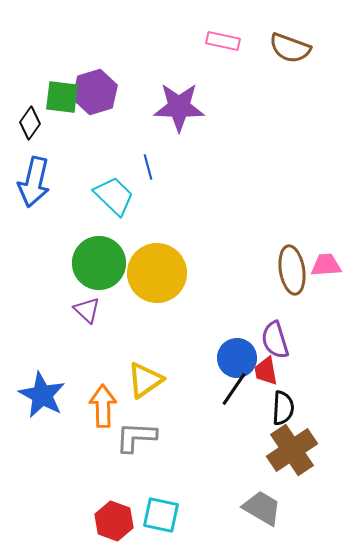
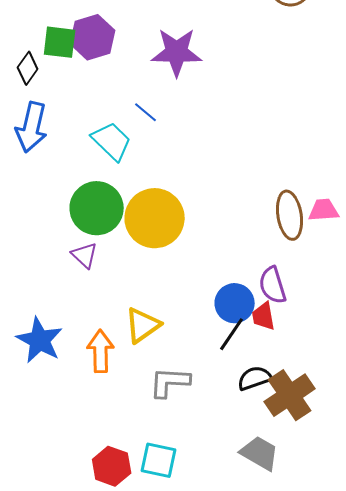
blue line: (148, 167) -> (146, 112), turned -35
black semicircle: (283, 408) -> (255, 378), moved, turned -112
gray L-shape: (136, 437) -> (170, 382), moved

